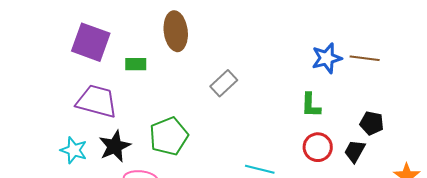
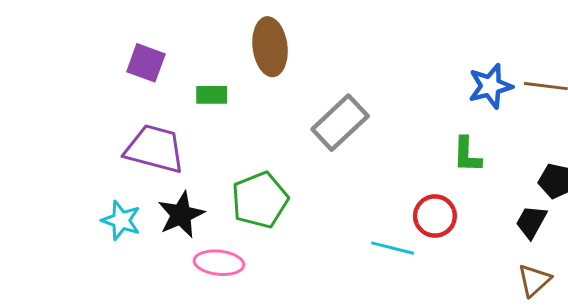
purple square: (91, 42) -> (146, 63), size x0.7
gray rectangle: (224, 83) -> (340, 123), size x1.4
red circle: (318, 147) -> (435, 216), moved

